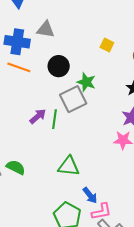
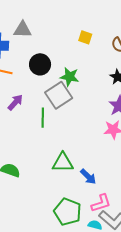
purple arrow: (38, 116) -> (15, 102), moved
blue arrow: (90, 195) -> (88, 177), moved

